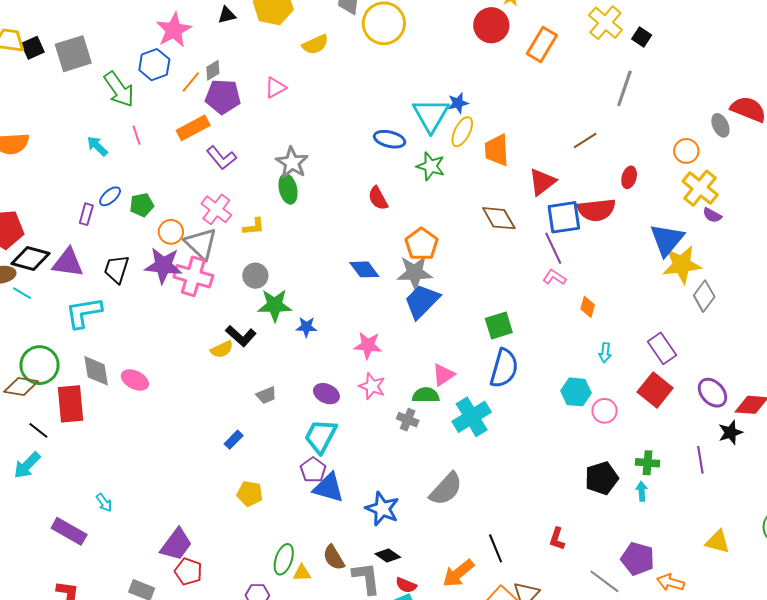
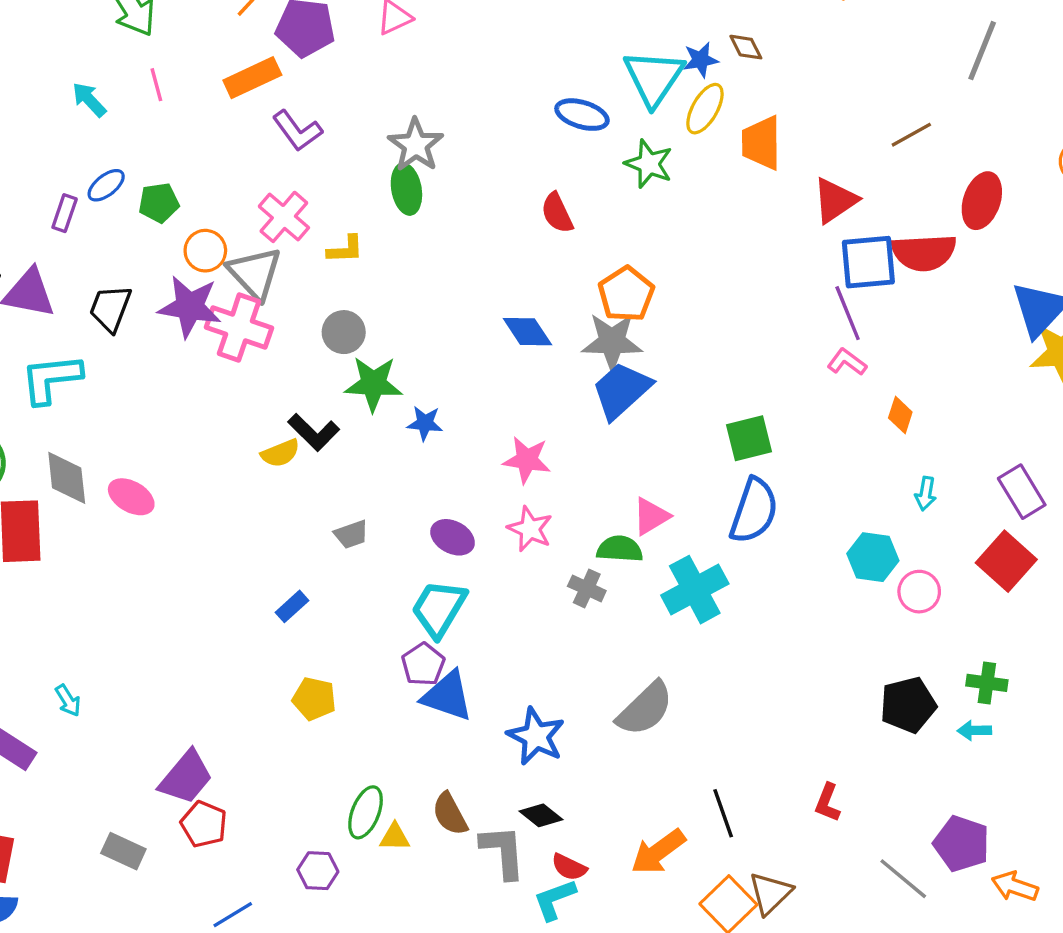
red ellipse: (629, 177) -> (982, 201), size x1.5
brown diamond: (499, 218) -> (746, 47), moved, size x0.6
cyan arrow: (642, 491) -> (974, 730), turned -90

